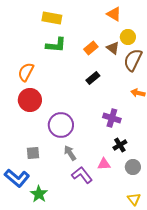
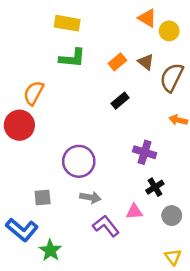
yellow circle: (128, 37) -> (169, 31), moved
red circle: (30, 100) -> (19, 125), moved
gray arrow: (70, 153) -> (90, 197), turned 133

